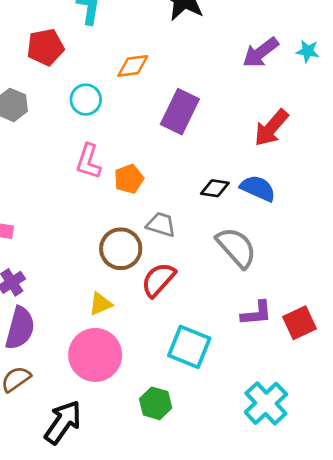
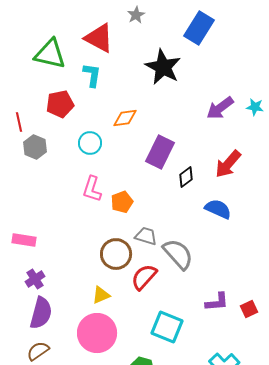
black diamond: (215, 188) -> (186, 177), moved, turned -45
gray semicircle: (236, 247) -> (178, 254), moved
red square: (300, 323) -> (249, 309), size x0.7

